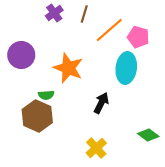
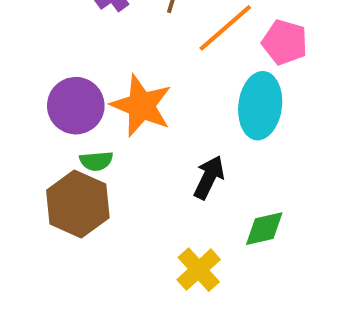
purple circle: (21, 55) -> (76, 106), moved
green diamond: (148, 135) -> (264, 229), moved, turned -50

